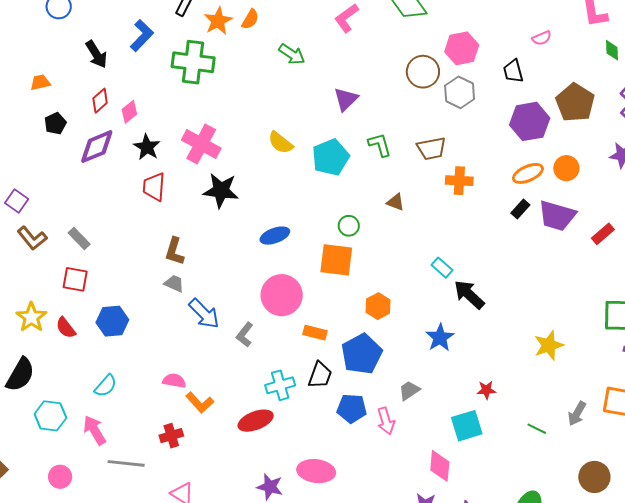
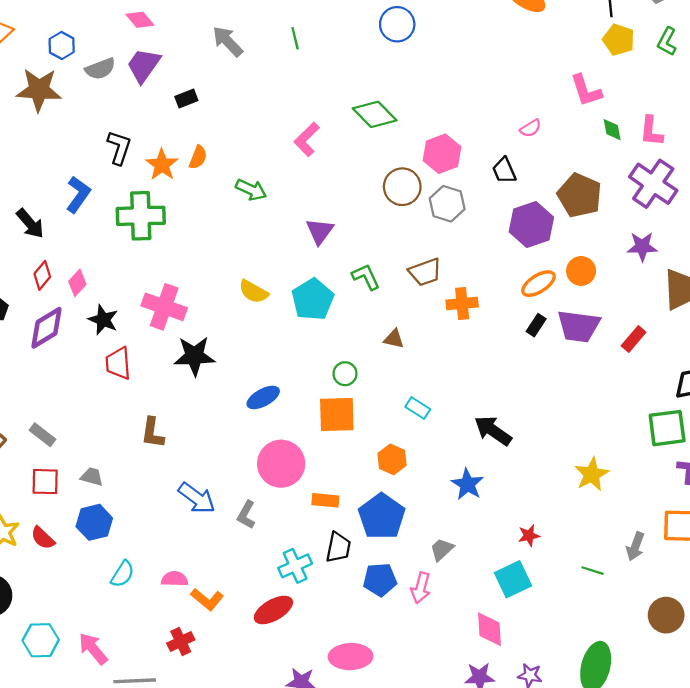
cyan rectangle: (442, 268) -> (418, 408), moved
gray trapezoid: (174, 283) -> (92, 477), moved
cyan semicircle: (106, 386) -> (123, 574), moved
pink arrow: (386, 421) -> (421, 588), turned 40

